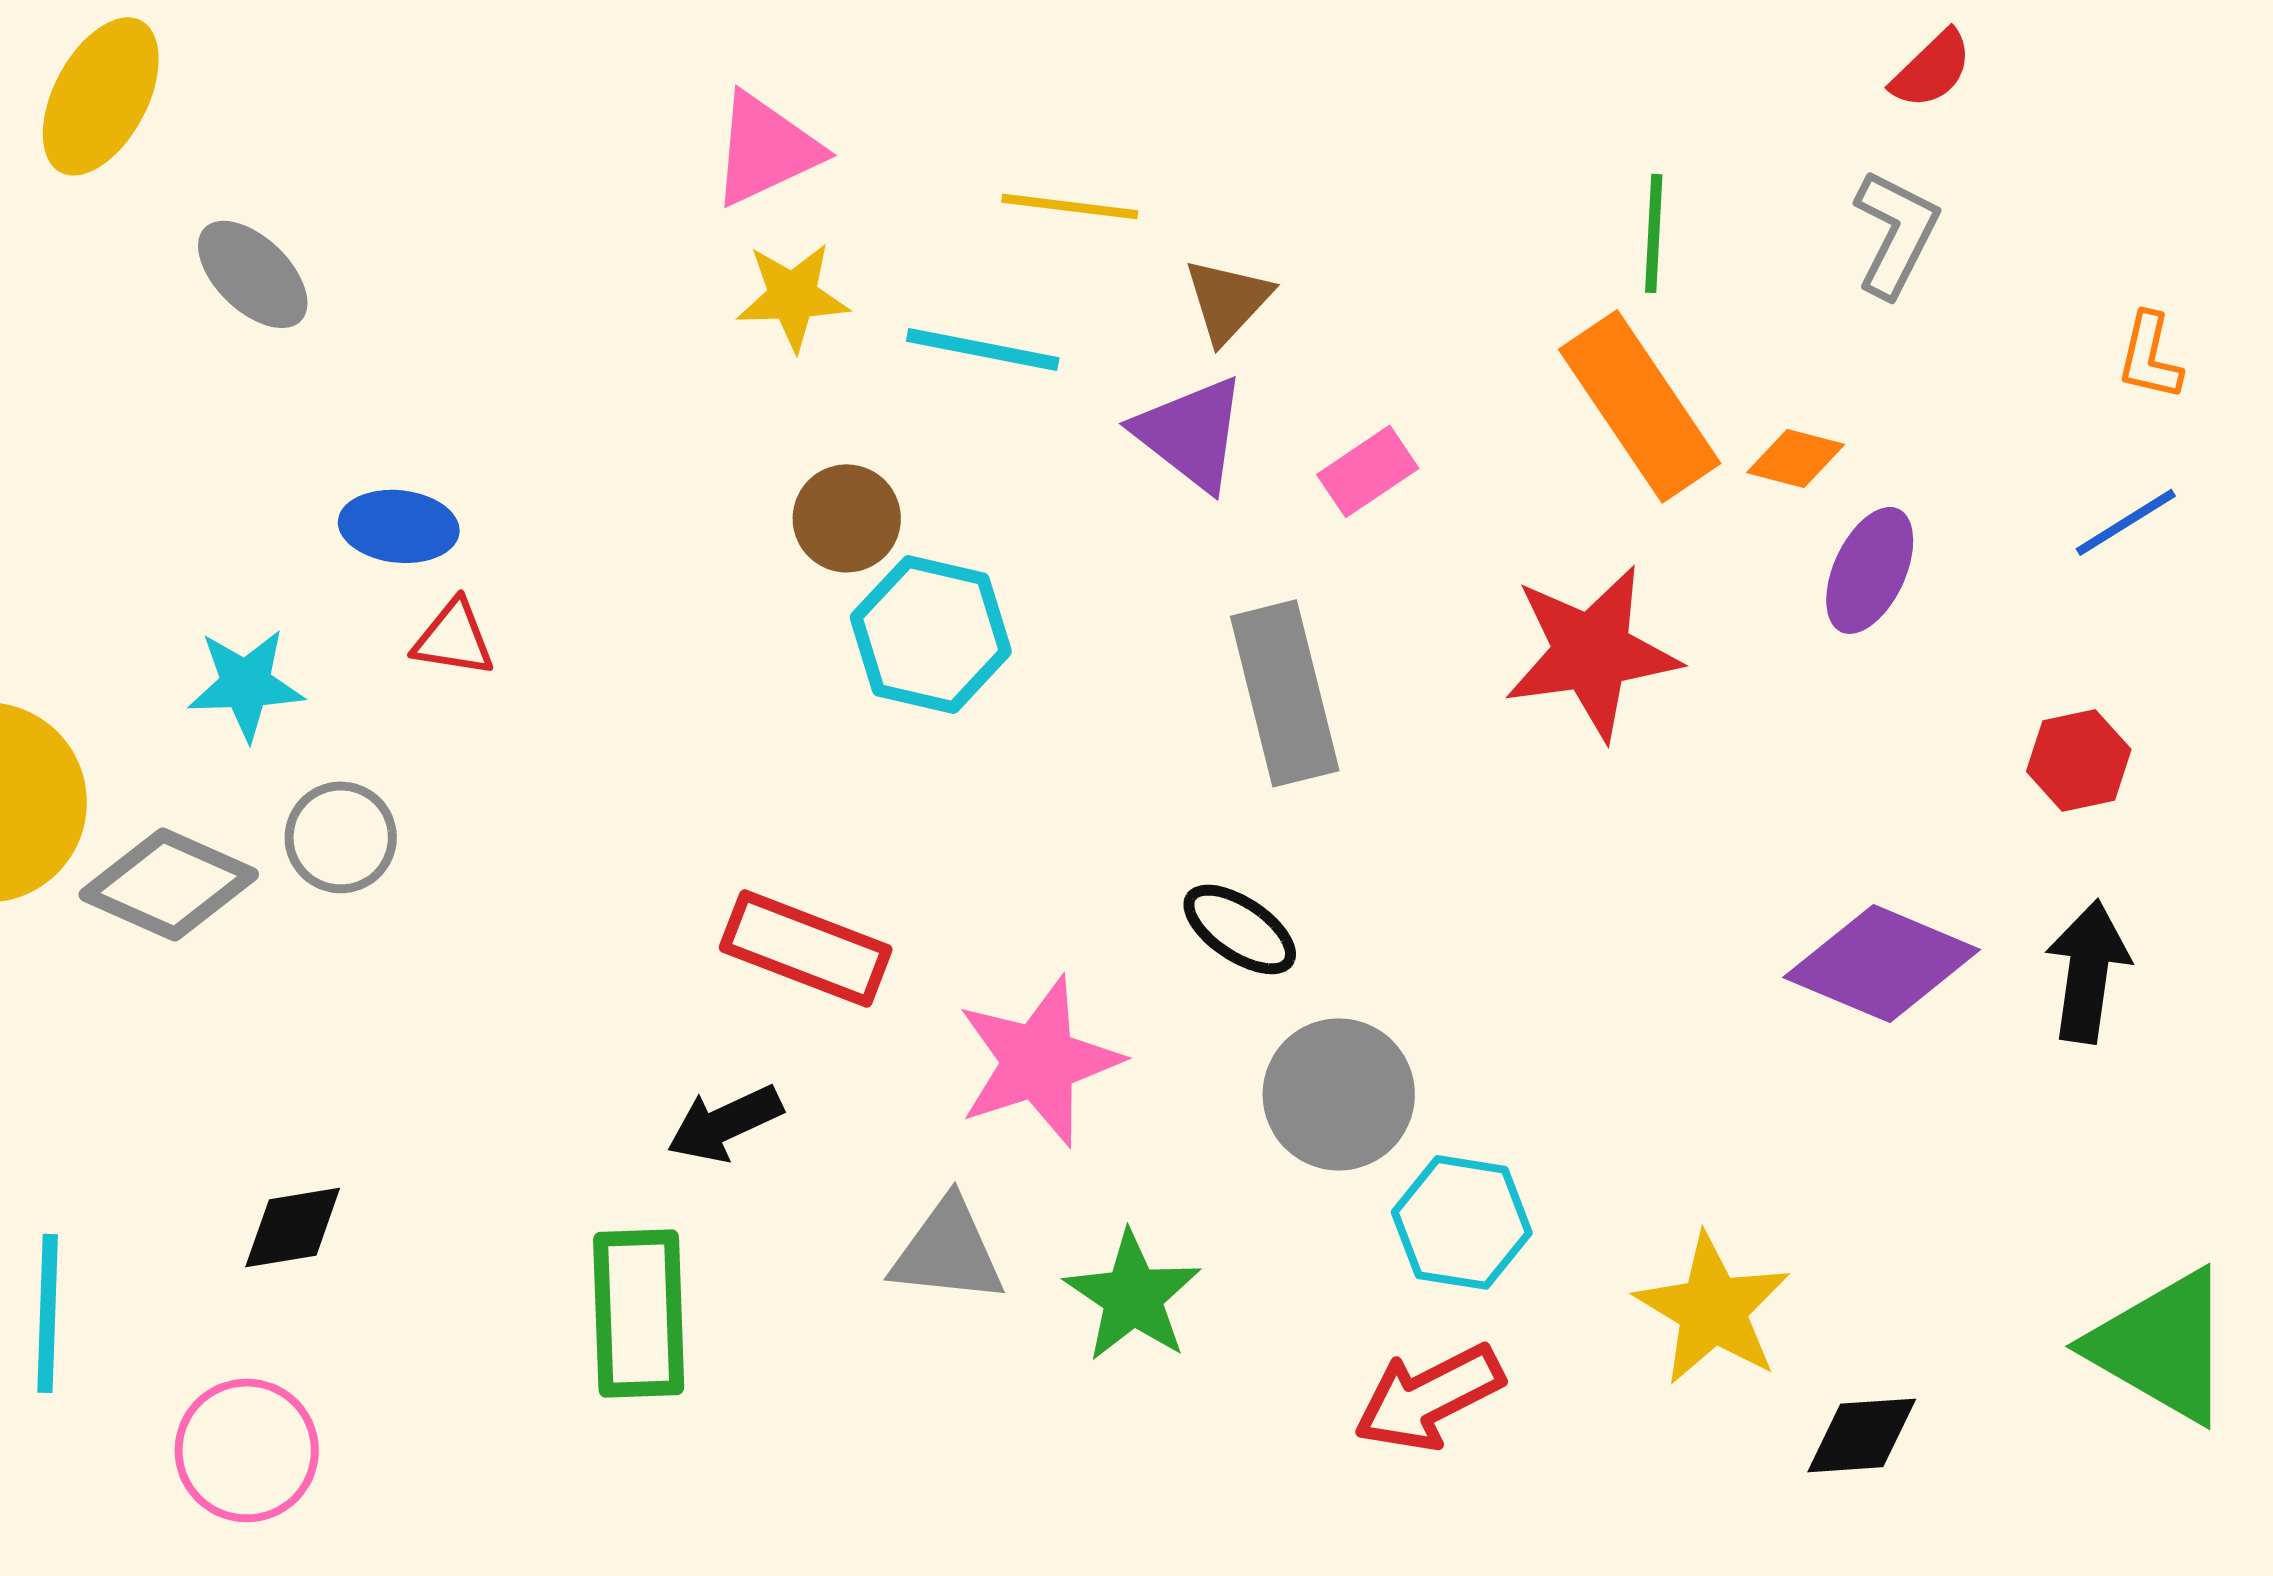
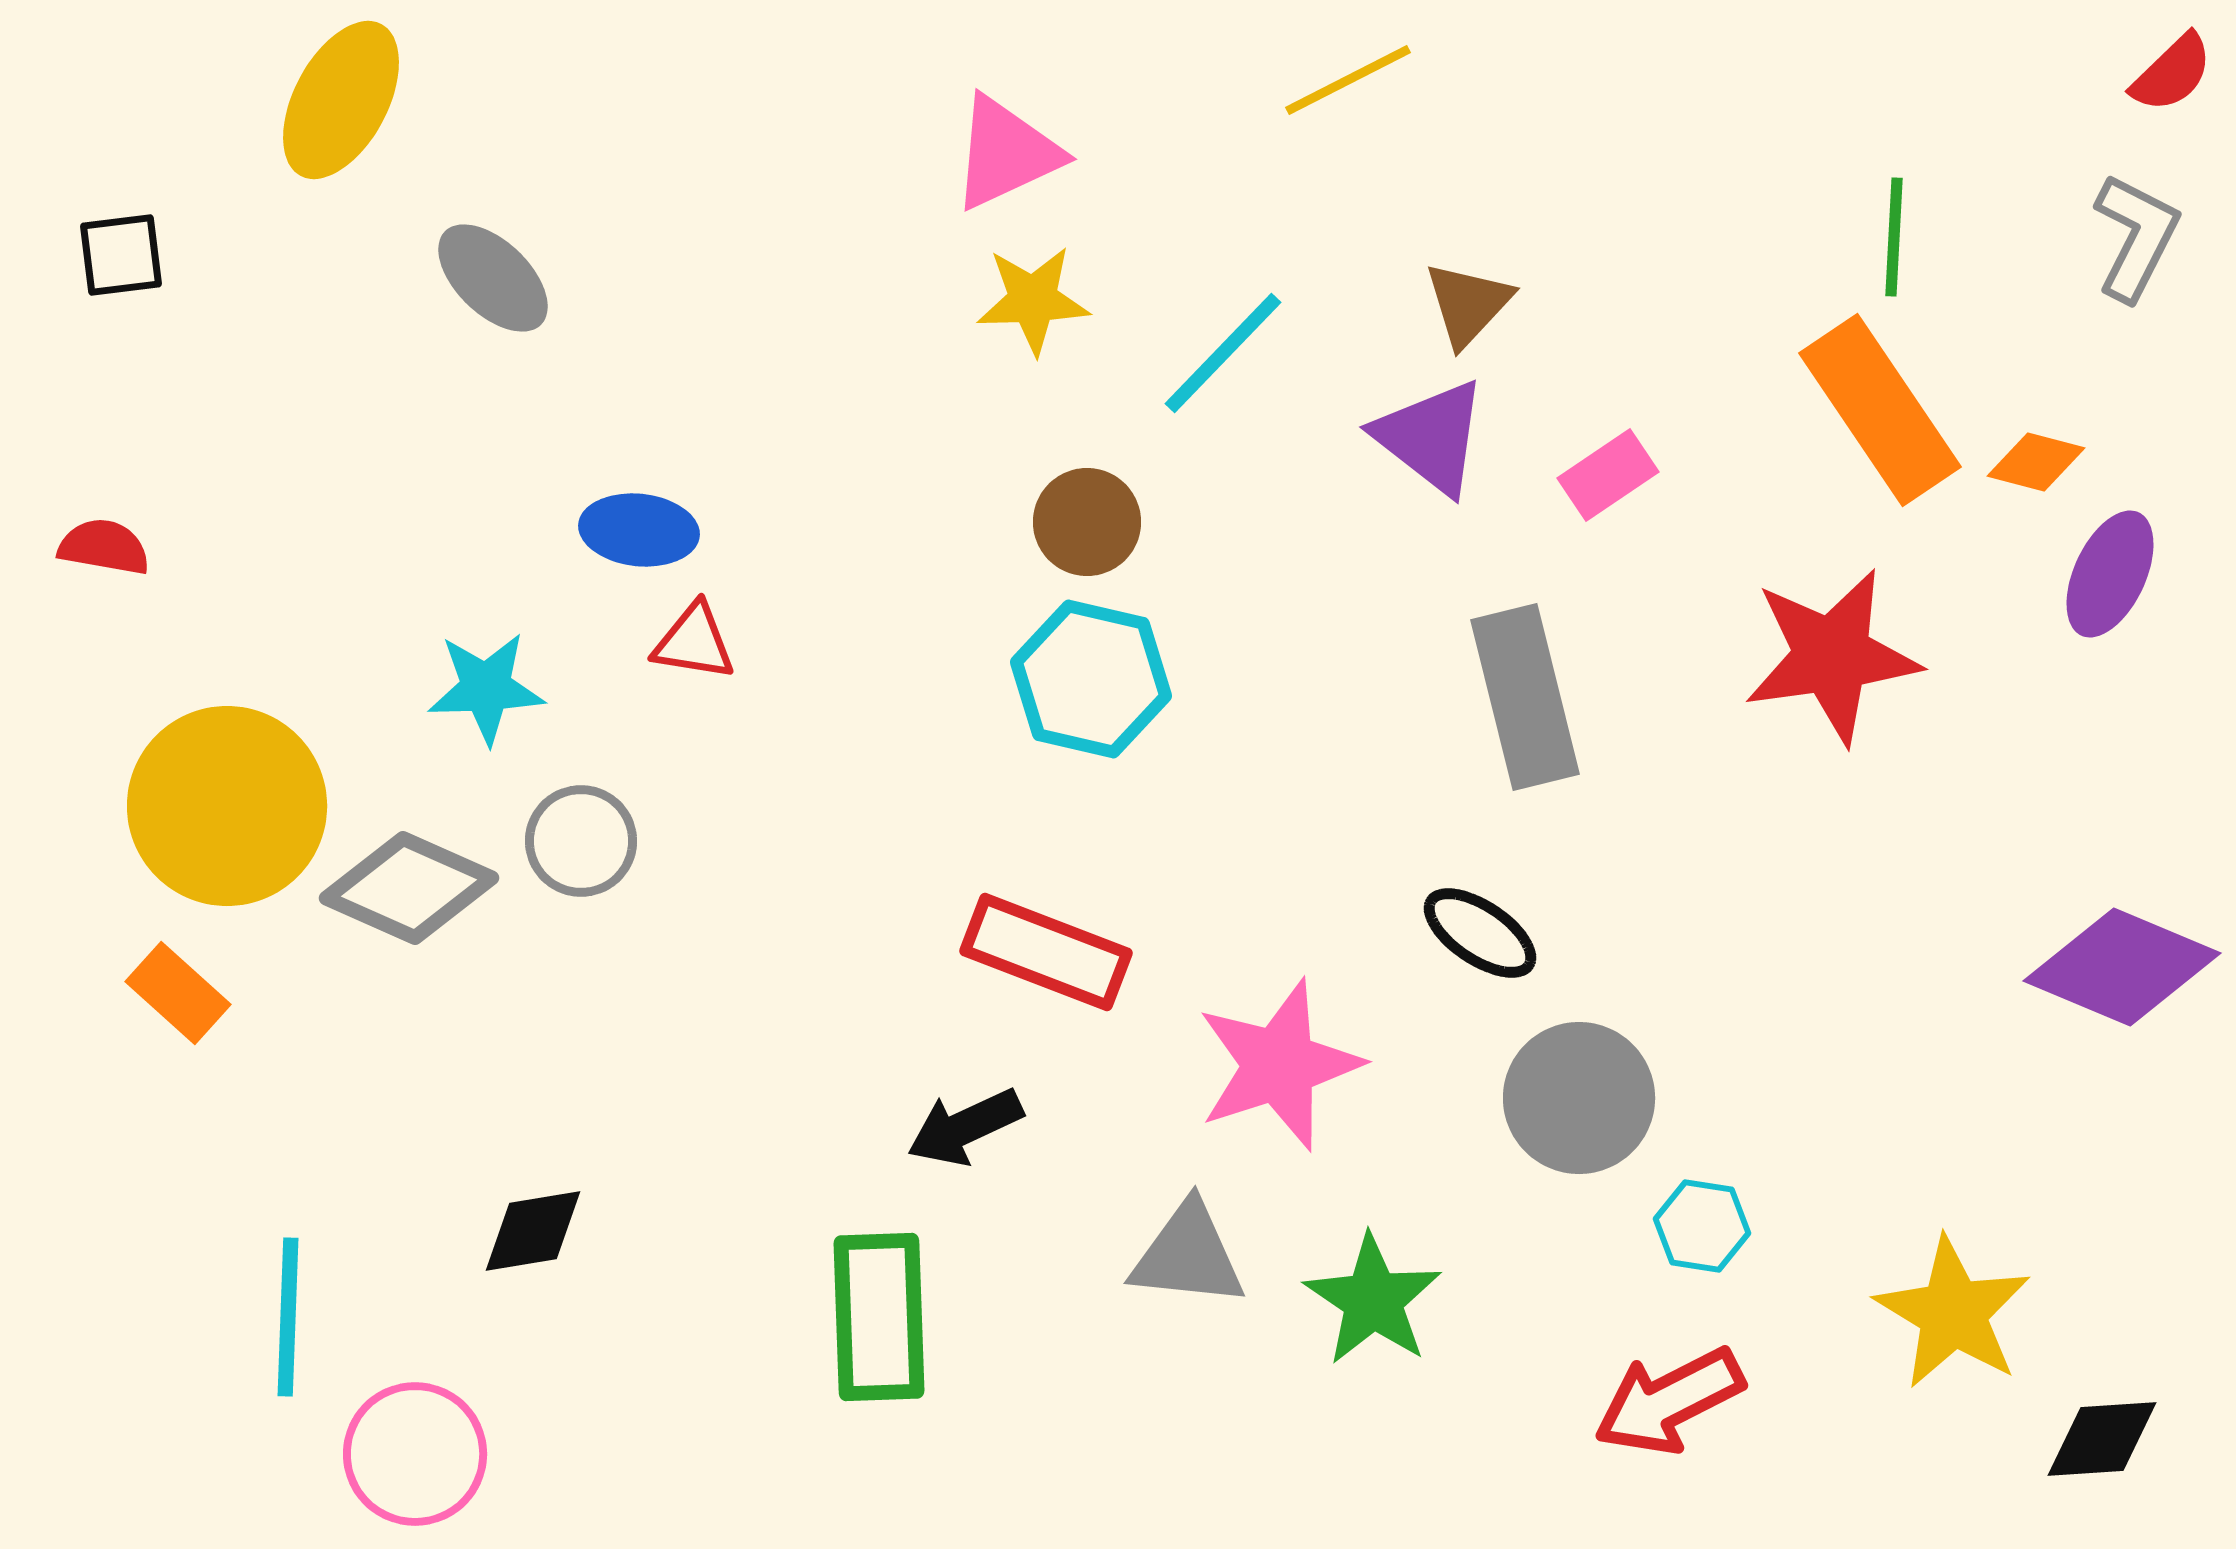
yellow line: (1070, 206) -> (1348, 80), moved, turned -34
cyan line: (983, 349) -> (1223, 353), turned -57
cyan hexagon: (931, 634) -> (1091, 679), moved
cyan hexagon: (1462, 1222) -> (1702, 1226), size x0.7
pink circle: (247, 1450) -> (415, 1454), moved

